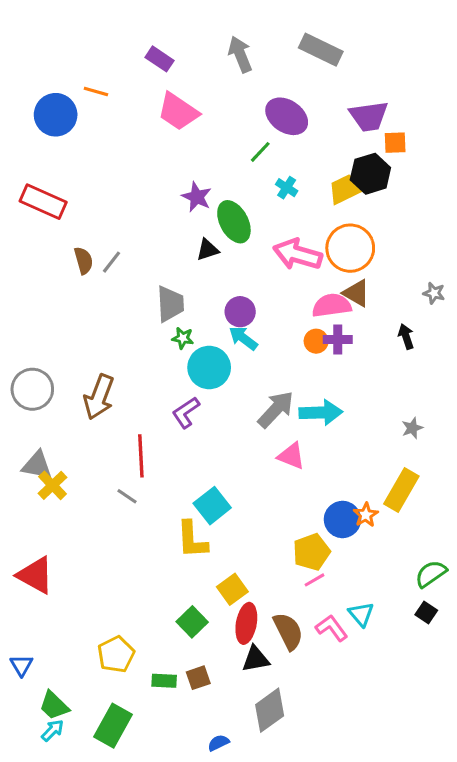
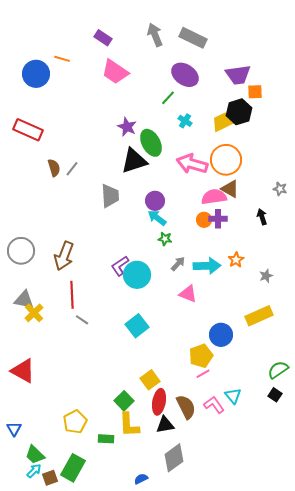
gray rectangle: (321, 50) -> (193, 38), moved
black triangle: (208, 250) -> (134, 161), size x1.8
green star: (183, 338) -> (165, 239), moved
cyan circle: (209, 368) -> (137, 275), moved
gray arrow: (276, 409) -> (178, 264), size x0.6
red line: (141, 456) -> (72, 295), moved
yellow rectangle: (401, 490) -> (259, 316), turned 36
orange star: (366, 515) -> (236, 260), moved
yellow L-shape: (192, 540) -> (129, 425), moved
brown square: (198, 678) -> (50, 478), moved

